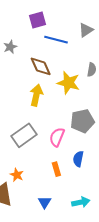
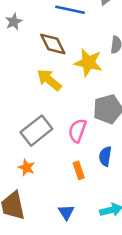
yellow arrow: (36, 95) -> (49, 80), turned -60
orange star: (17, 175) -> (27, 168), moved

